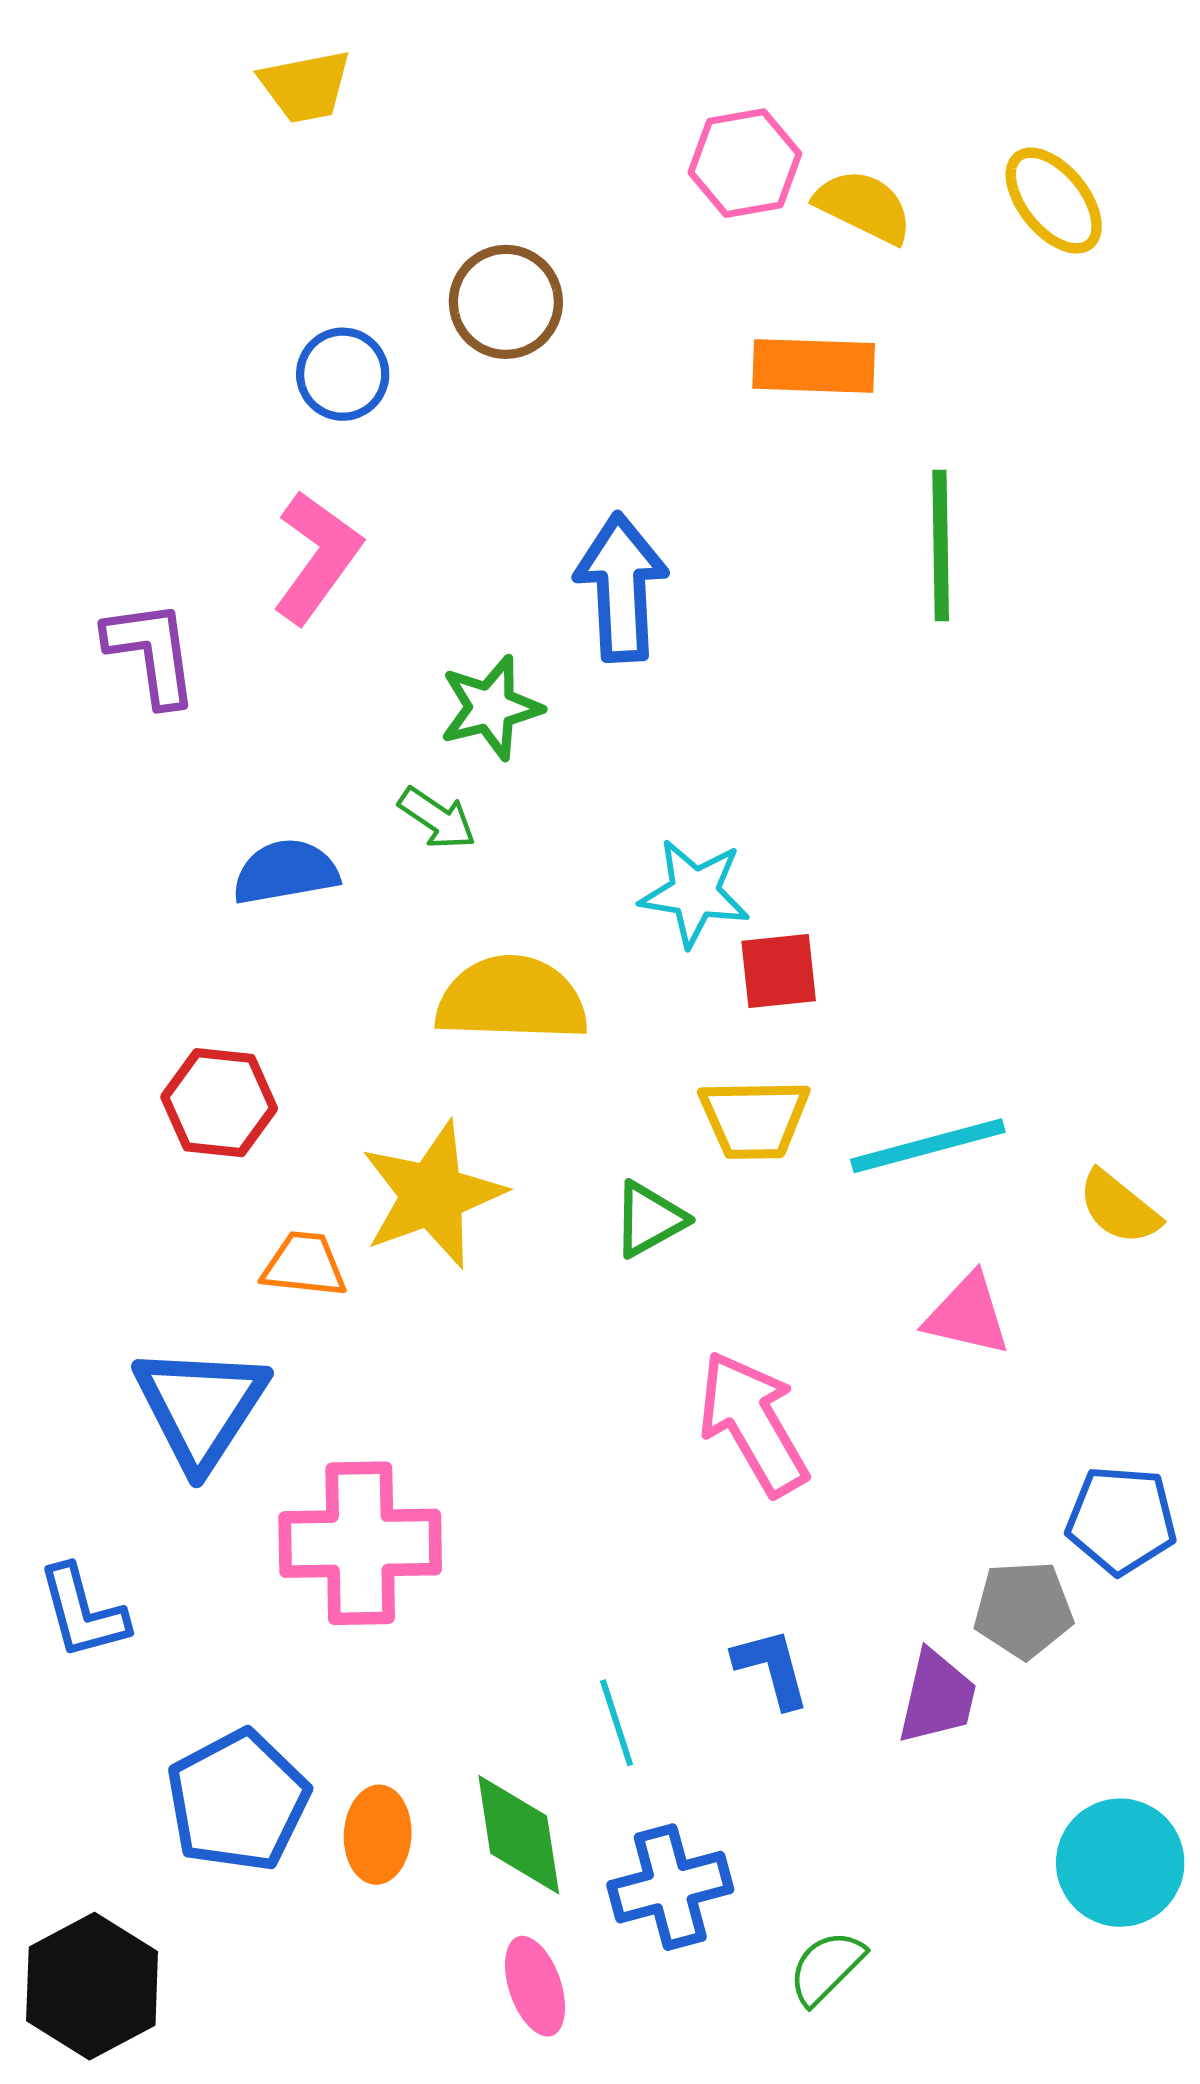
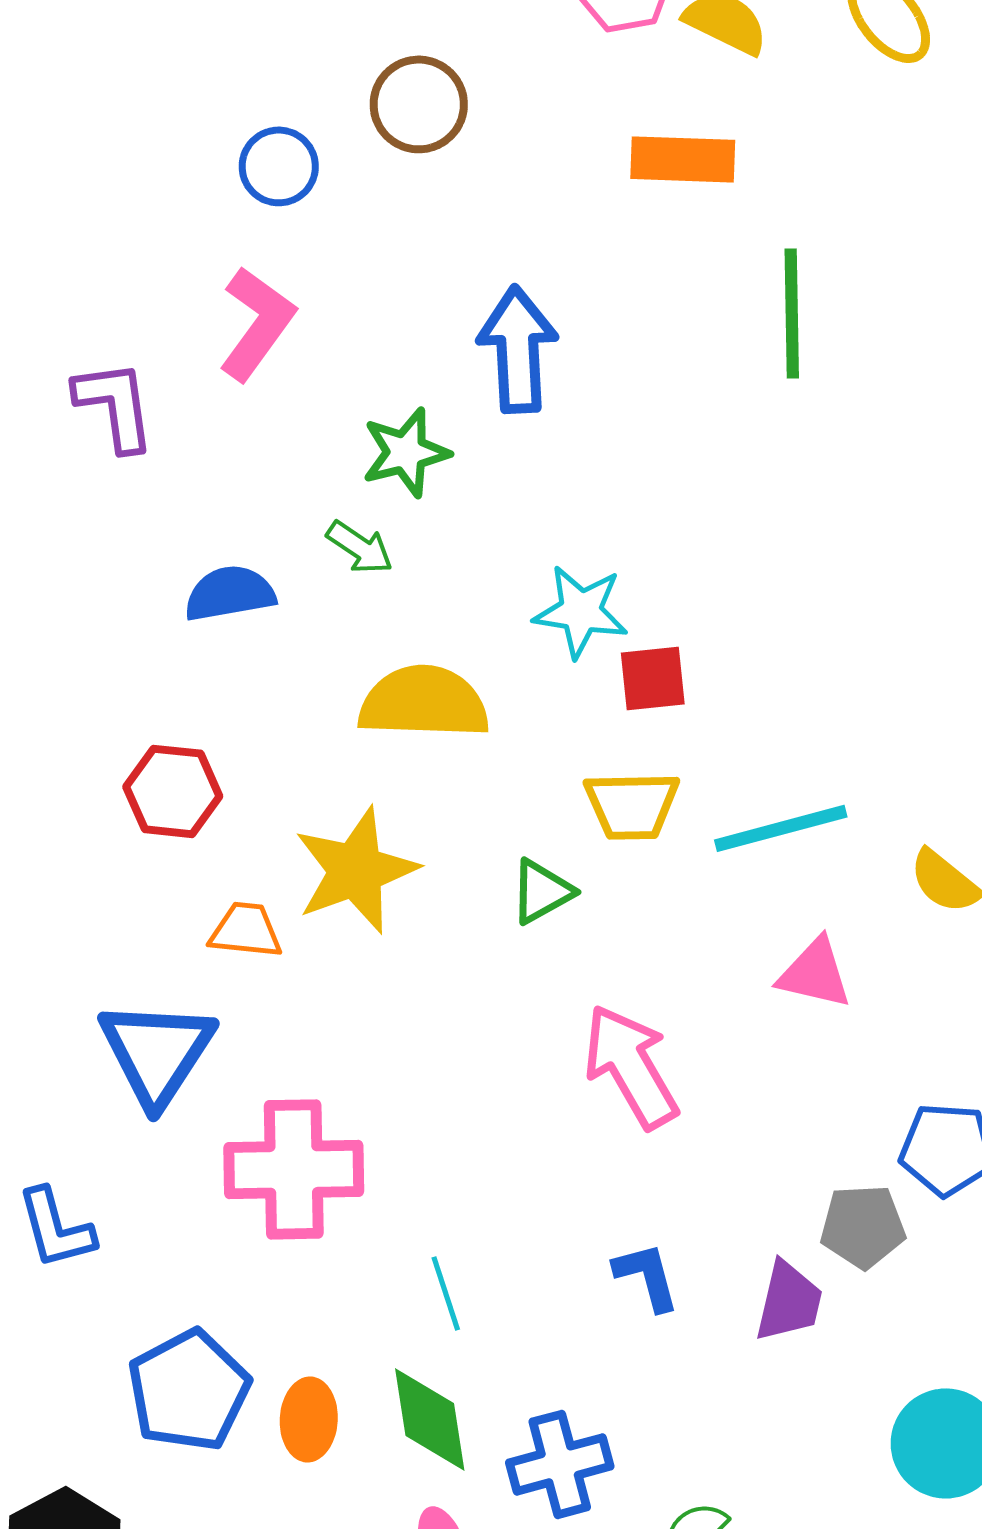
cyan line: (617, 1723) -> (446, 1293), moved

